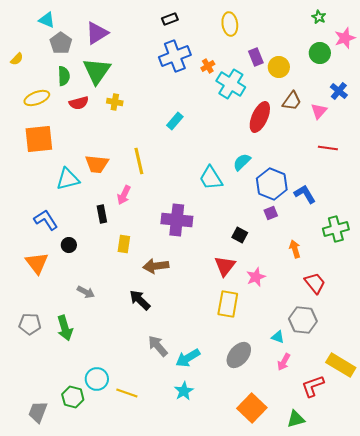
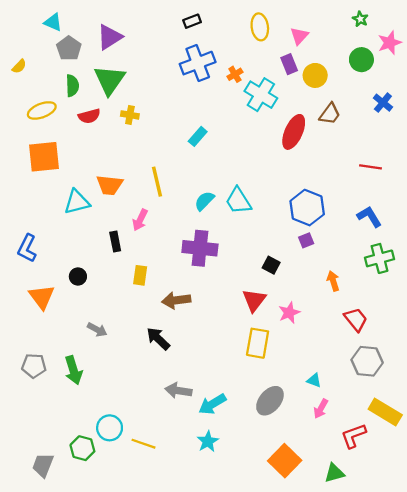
pink triangle: (319, 111) -> (299, 36), moved
cyan semicircle: (242, 162) -> (204, 201), moved
blue L-shape: (305, 194) -> (369, 217), moved
blue L-shape: (46, 220) -> (27, 248), moved, turned -120
gray hexagon: (303, 320) -> (367, 361), moved
gray arrow: (158, 346) -> (178, 391), turned -40

